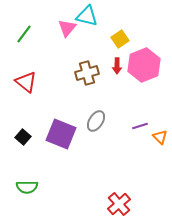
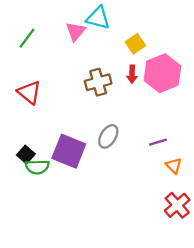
orange triangle: (160, 137) -> (174, 166), moved
green semicircle: (27, 187) -> (37, 167), moved
red cross: (119, 204) -> (177, 205), moved

